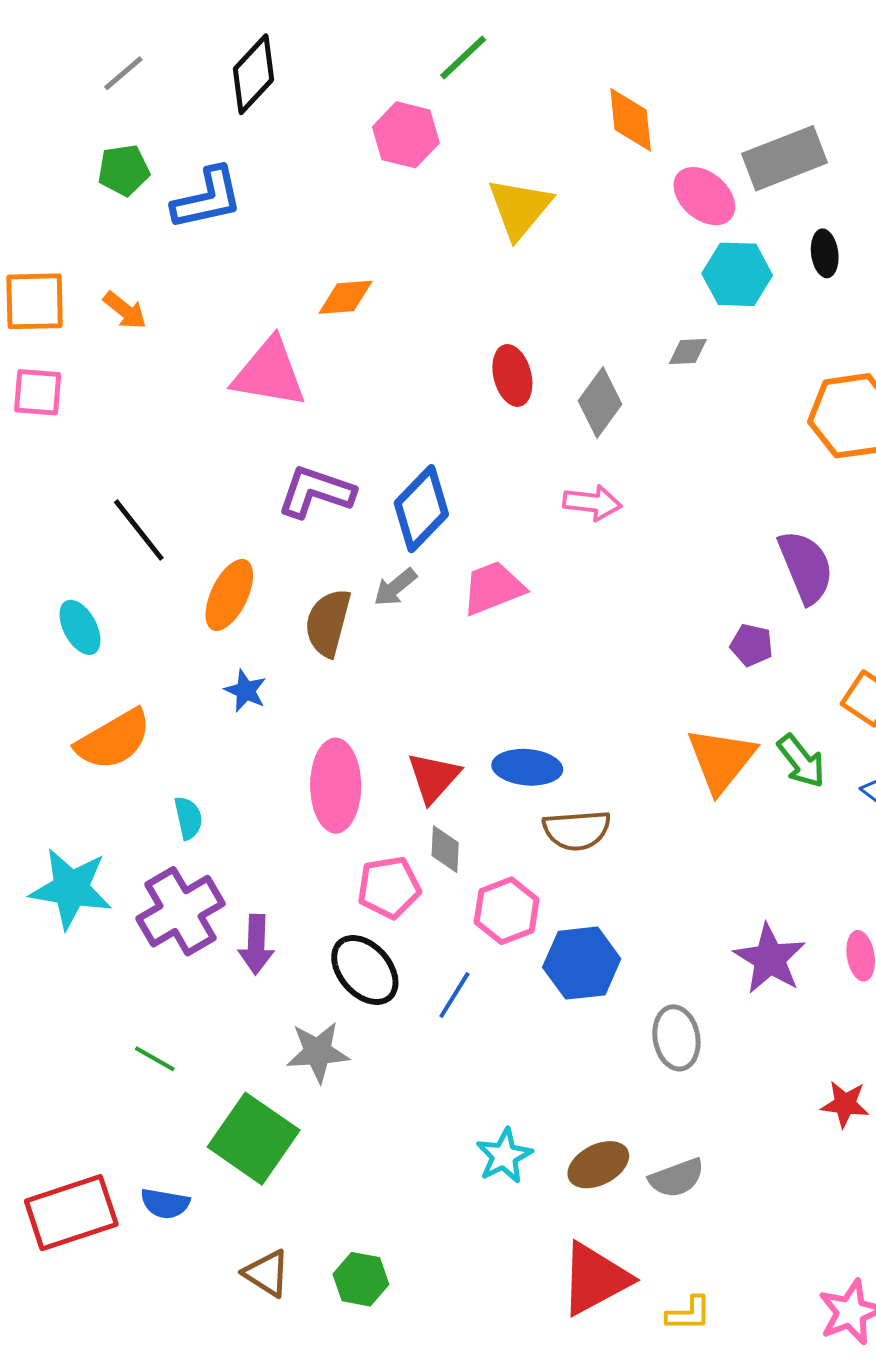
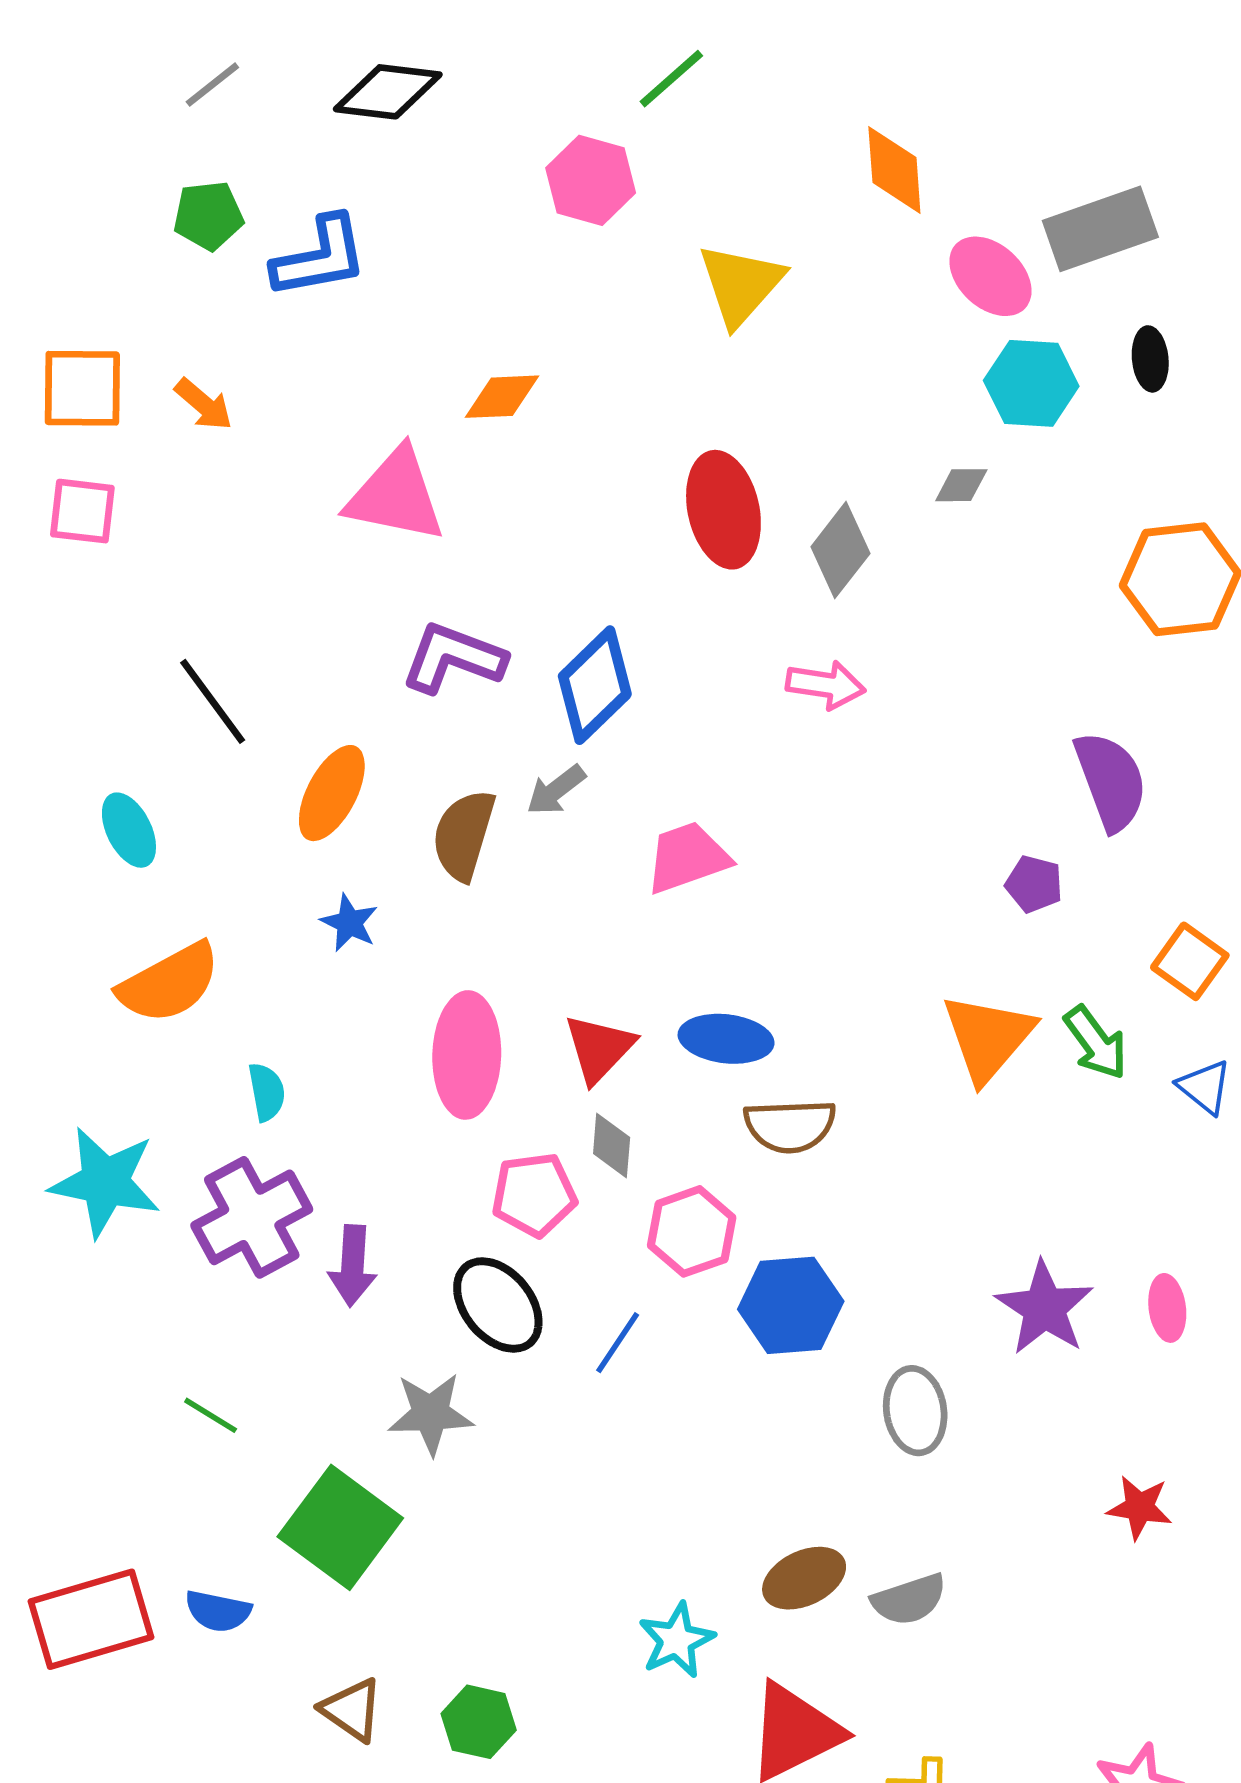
black diamond: (253, 74) -> (388, 92), turned 52
red ellipse: (512, 375) -> (723, 510), size x1.4
pink trapezoid: (493, 588) -> (687, 858), moved
cyan star: (504, 1156) -> (677, 1640), moved

